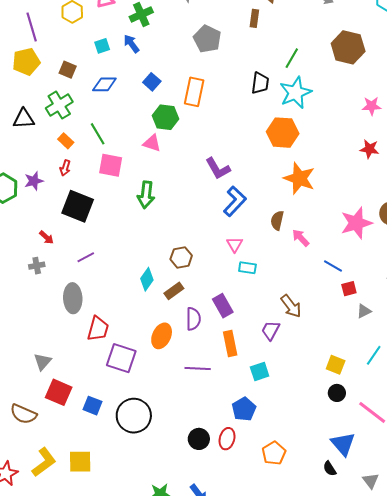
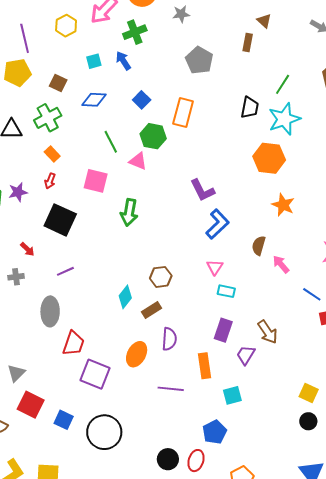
green line: (98, 134) -> (111, 142), moved
orange star: (299, 178) -> (283, 205), size x0.7
purple rectangle: (223, 306) -> (223, 330), moved, turned 45

